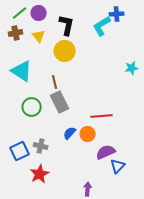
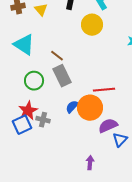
yellow circle: (65, 51) -> (92, 25), moved
brown line: (55, 82) -> (57, 56), turned -40
orange circle: (88, 134) -> (90, 108), size x1.6
red star: (40, 174) -> (28, 111), moved

